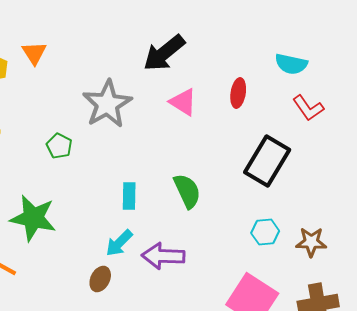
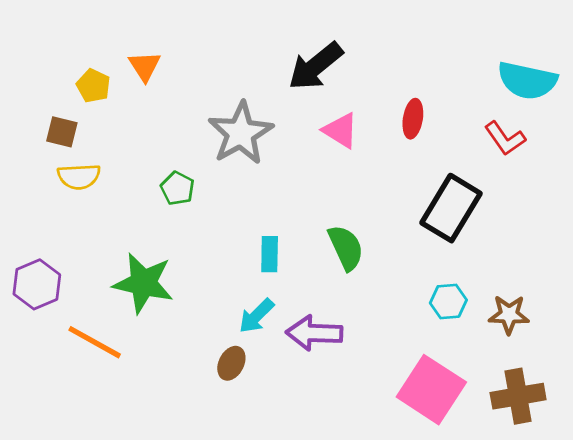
cyan semicircle: (291, 64) -> (527, 81), moved, size x1.4

